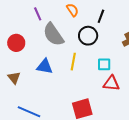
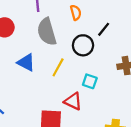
red triangle: (111, 83) -> (73, 101), moved

